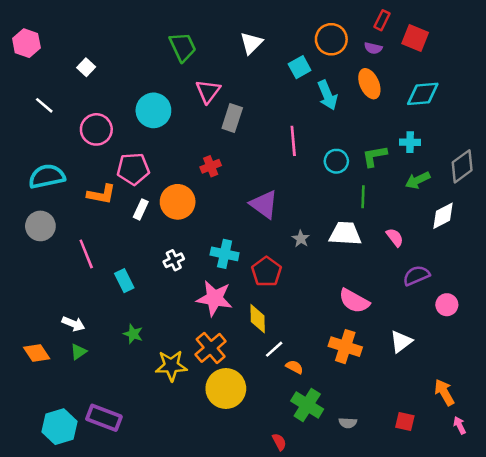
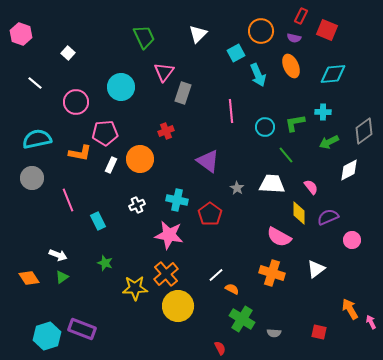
green line: (363, 197) -> (286, 155), turned -42
yellow diamond: (258, 319) -> (299, 213), moved
pink arrow: (460, 425) -> (371, 322), moved

